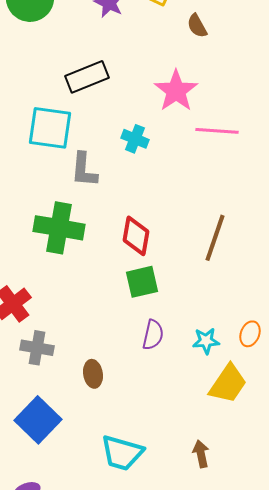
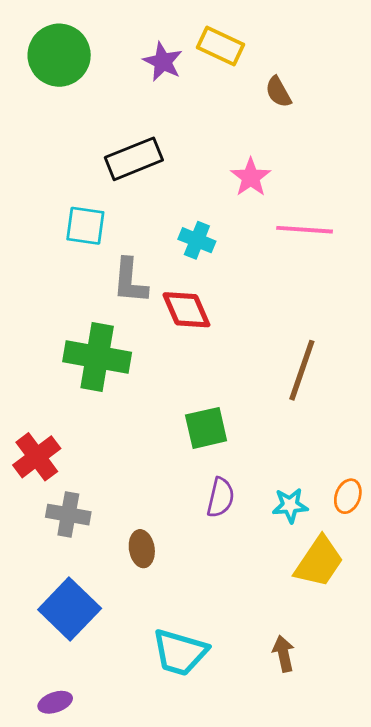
pink star: (176, 91) -> (251, 177), size x0.7
cyan square: (50, 128) -> (85, 226), size x0.7
red diamond: (136, 236) -> (186, 310), moved, turned -33

